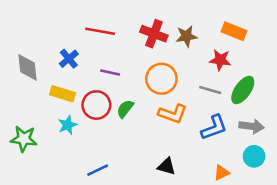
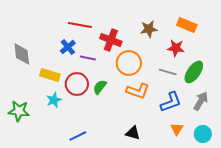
red cross: (154, 34) -> (111, 40), moved
blue cross: (69, 59) -> (68, 47), moved
gray arrow: (252, 126) -> (201, 101), turned -66
cyan circle: (254, 156) -> (203, 134), moved
orange triangle: (221, 173) -> (177, 129), moved, turned -32

